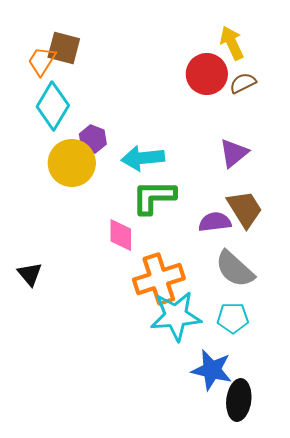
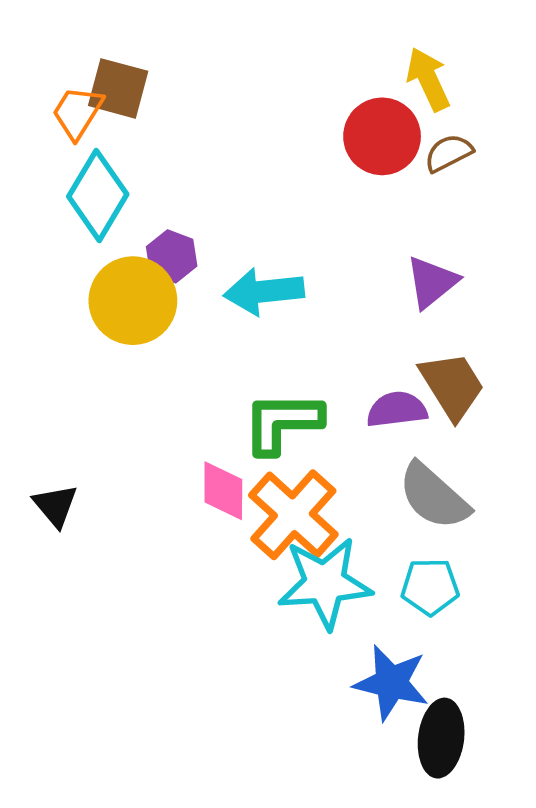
green L-shape: (154, 197) -> (282, 422), moved
pink diamond: (121, 235) -> (223, 491), moved
orange cross: (159, 279) -> (293, 515), turned -30

